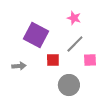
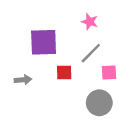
purple square: (36, 35) -> (44, 42), turned -30
gray circle: (69, 85) -> (99, 103), moved

